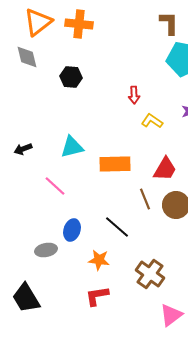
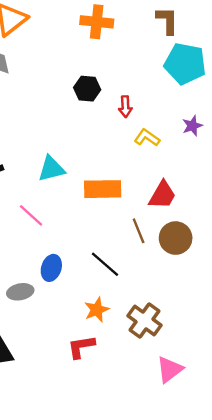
orange cross: (79, 24) -> (97, 22), moved
black hexagon: (71, 77) -> (87, 89), moved
orange star: (99, 260) -> (97, 310), moved, turned -30

